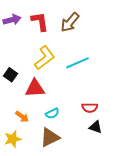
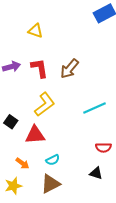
cyan line: (77, 63) -> (94, 108), moved
red semicircle: (90, 108) -> (103, 148), moved

